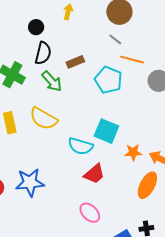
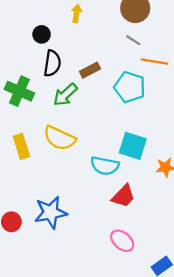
green arrow: (52, 81) -> (65, 95), turned 95

